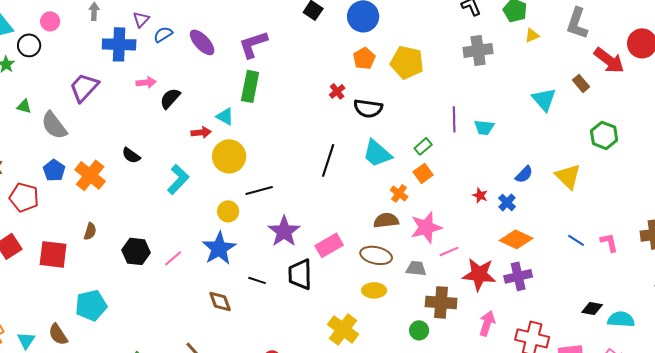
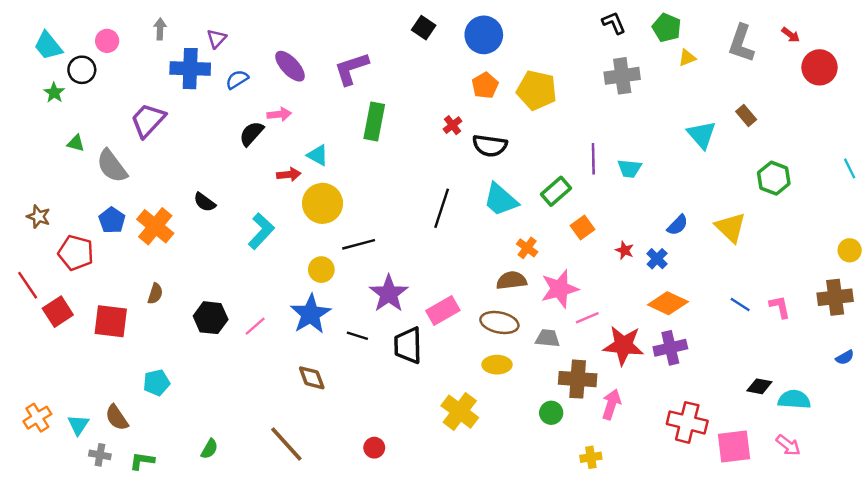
blue semicircle: (163, 34) -> (237, 79), moved
red arrow: (609, 60) -> (791, 35), moved, size x0.5
pink arrow: (146, 82) -> (279, 114), moved
green rectangle: (250, 86) -> (374, 122), moved
green rectangle: (423, 146) -> (556, 191), size x1.4
orange square: (423, 173) -> (582, 227), moved
black line: (257, 280) -> (357, 336), moved
cyan pentagon: (91, 305) -> (156, 383), size x0.7
pink arrow: (487, 323) -> (611, 404), moved

